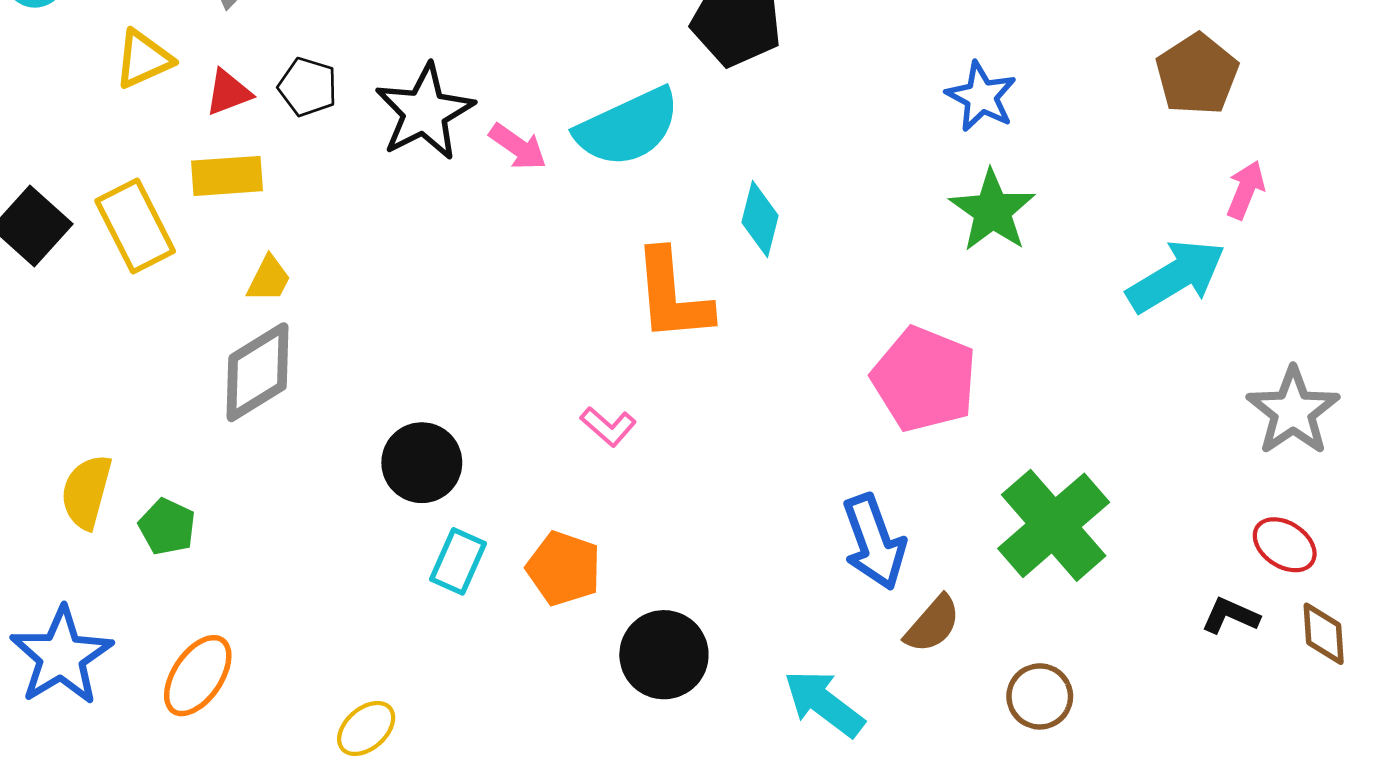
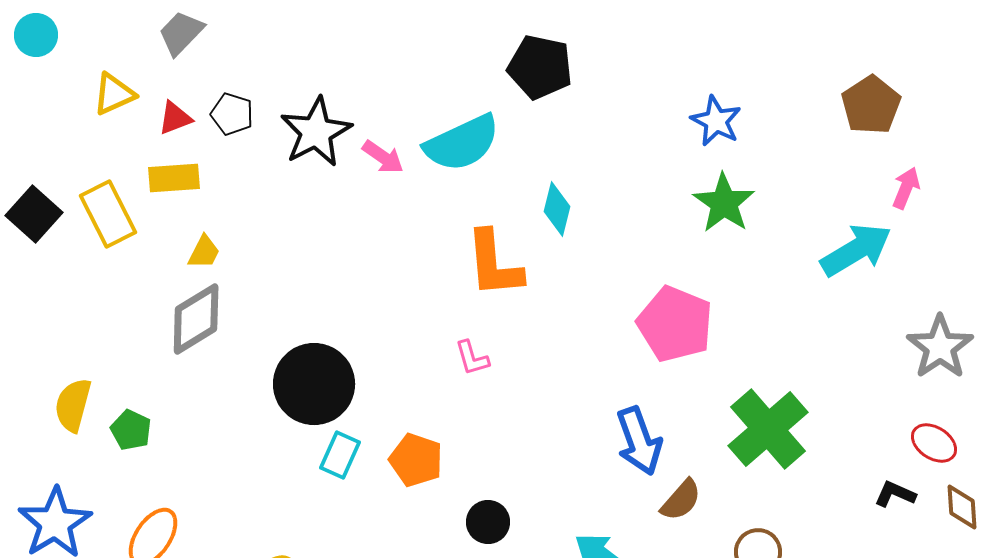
pink L-shape: (608, 426) -> (472, 358), moved, turned 33
black circle: (422, 463) -> (314, 384), size x1.4
black circle: (664, 655) -> (488, 522), size x0.7

